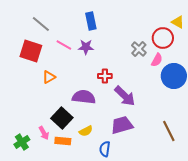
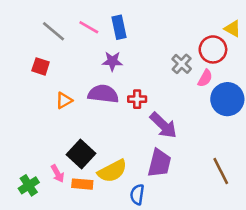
pink line: (64, 45) -> (89, 27), moved
red square: (31, 51) -> (41, 66), size x0.6
purple semicircle: (84, 97) -> (103, 94), moved
purple trapezoid: (122, 125) -> (159, 163), turned 120
yellow semicircle: (86, 131) -> (112, 171), size x1.6

